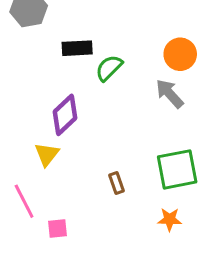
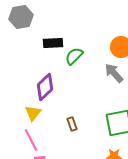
brown rectangle: (117, 183) -> (72, 124), moved
pink line: (24, 201) -> (31, 140), moved

